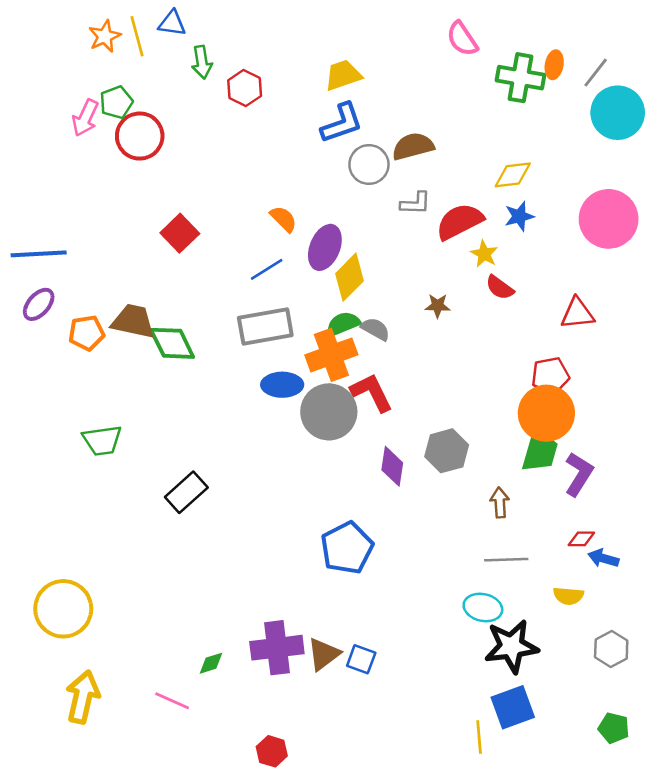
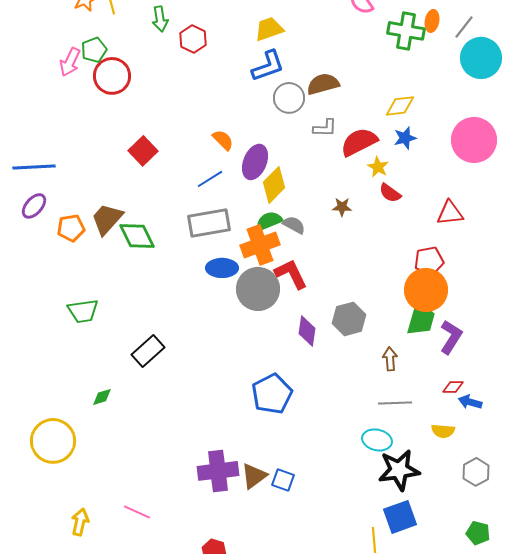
brown trapezoid: (133, 321) -> (107, 219), turned -60
green diamond: (211, 663) -> (102, 397), moved
yellow arrow: (83, 697) -> (80, 522), moved, size x0.7

